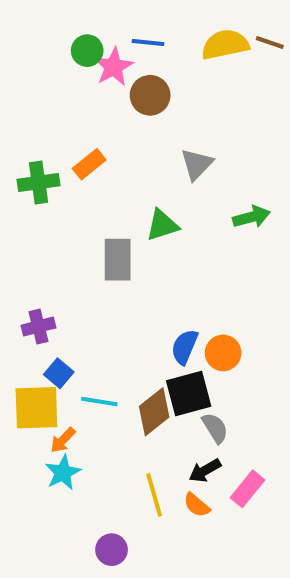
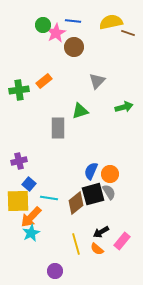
brown line: (270, 43) -> (128, 33), moved
gray semicircle: (215, 428) -> (109, 192), moved
orange arrow: (63, 440) -> (31, 217), size x1.6

